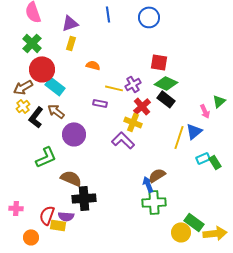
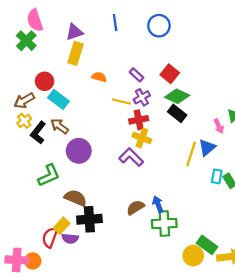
green cross: (32, 43) -> (26, 41), moved
yellow rectangle: (71, 43) -> (76, 53), size x1.5
red square: (159, 62) -> (170, 74), turned 30
red circle: (42, 69) -> (45, 81), size x0.7
purple rectangle: (100, 103) -> (136, 75), moved, turned 32
red cross: (142, 106) -> (139, 120), moved, turned 30
cyan rectangle: (203, 158) -> (217, 176), turned -56
brown semicircle: (157, 175) -> (135, 207), moved
pink cross: (16, 208) -> (17, 260), moved, size x1.5
yellow rectangle: (58, 225) -> (62, 226), moved, turned -56

